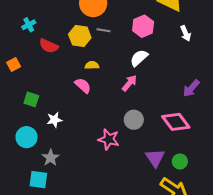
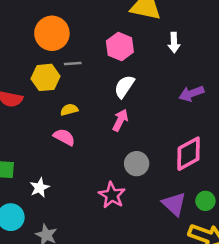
white arrow: (186, 33) -> (174, 43), turned 35
purple arrow: (191, 88) -> (191, 94), moved, turned 42
pink diamond: (176, 122) -> (189, 154), turned -68
pink star: (109, 139) -> (112, 195), turned 30

